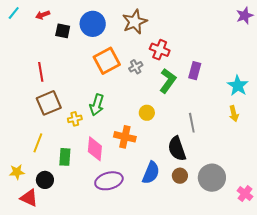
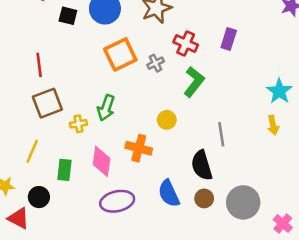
purple rectangle: (195, 71) -> (229, 39), moved
blue semicircle: (151, 173) -> (169, 193), turned 130

